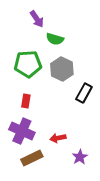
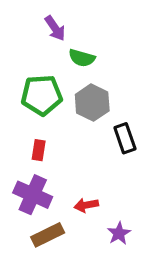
black rectangle: (84, 93) -> (125, 138), turned -48

